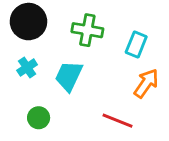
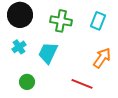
cyan rectangle: (136, 45) -> (98, 21), moved

